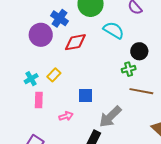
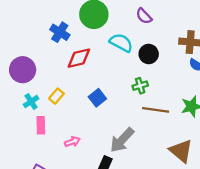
purple circle: (41, 35) -> (23, 70), moved
black circle: (139, 51) -> (149, 54), moved
blue square: (86, 96) -> (97, 98), moved, turned -35

